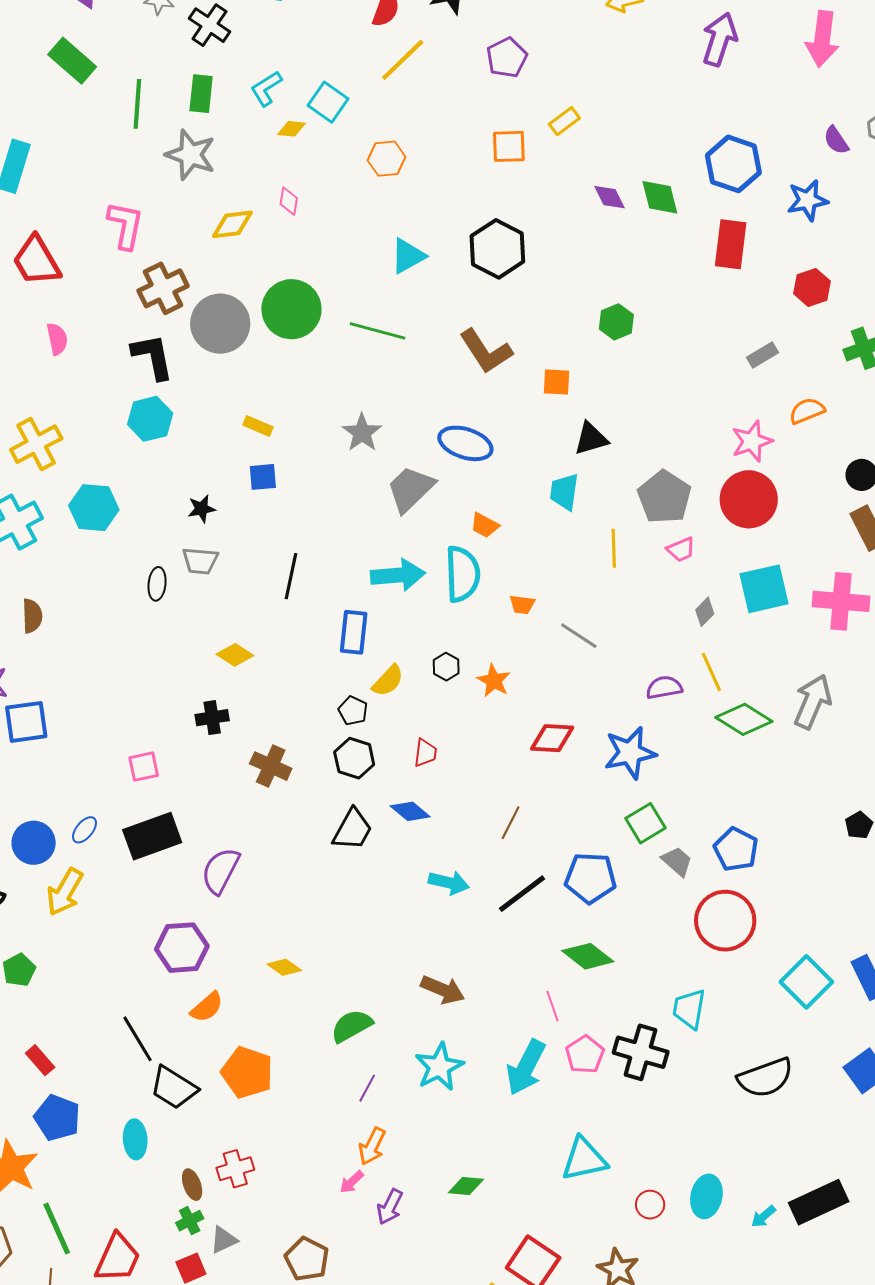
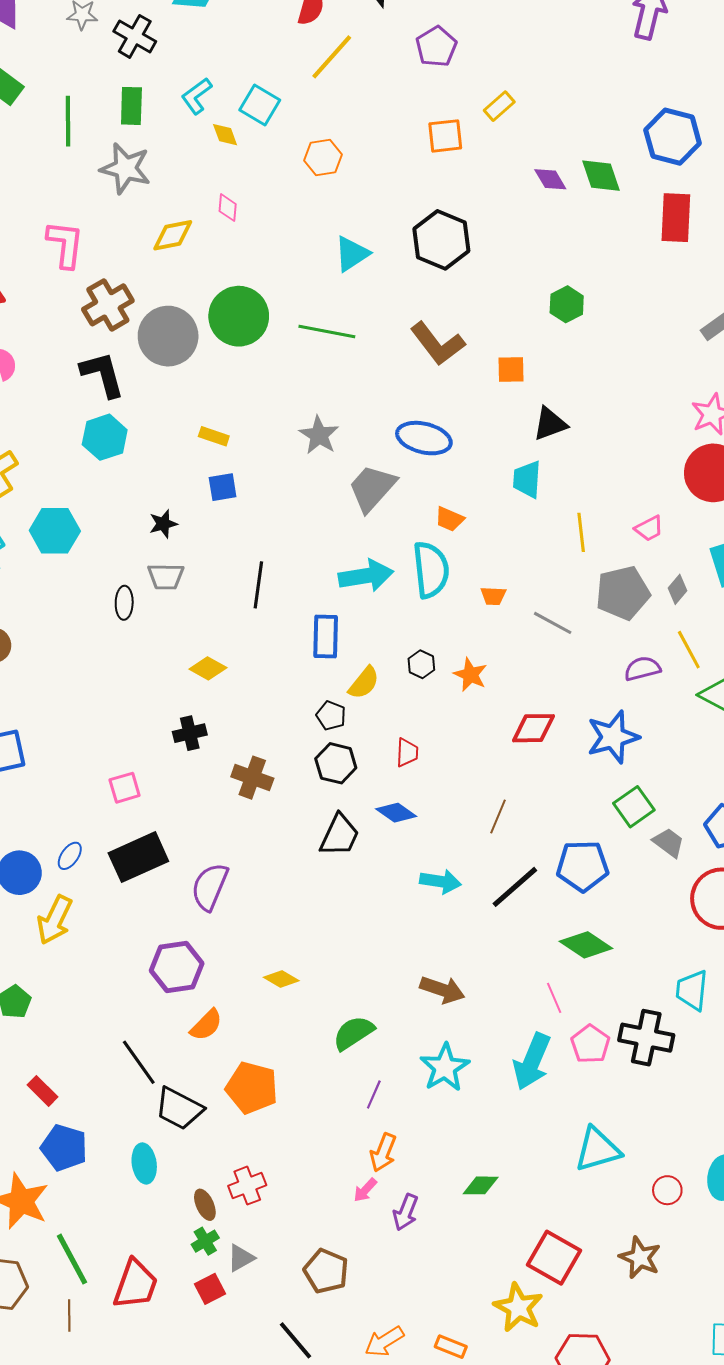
yellow diamond: (291, 129) -> (225, 135), turned 68
gray pentagon: (664, 497) -> (623, 593), moved, turned 30

